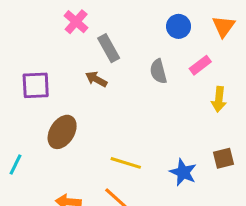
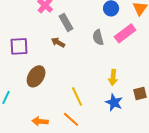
pink rectangle: (200, 65) -> (125, 33), size x1.5
yellow arrow: (219, 99) -> (113, 77), moved
yellow line: (126, 163) -> (77, 96), turned 48

